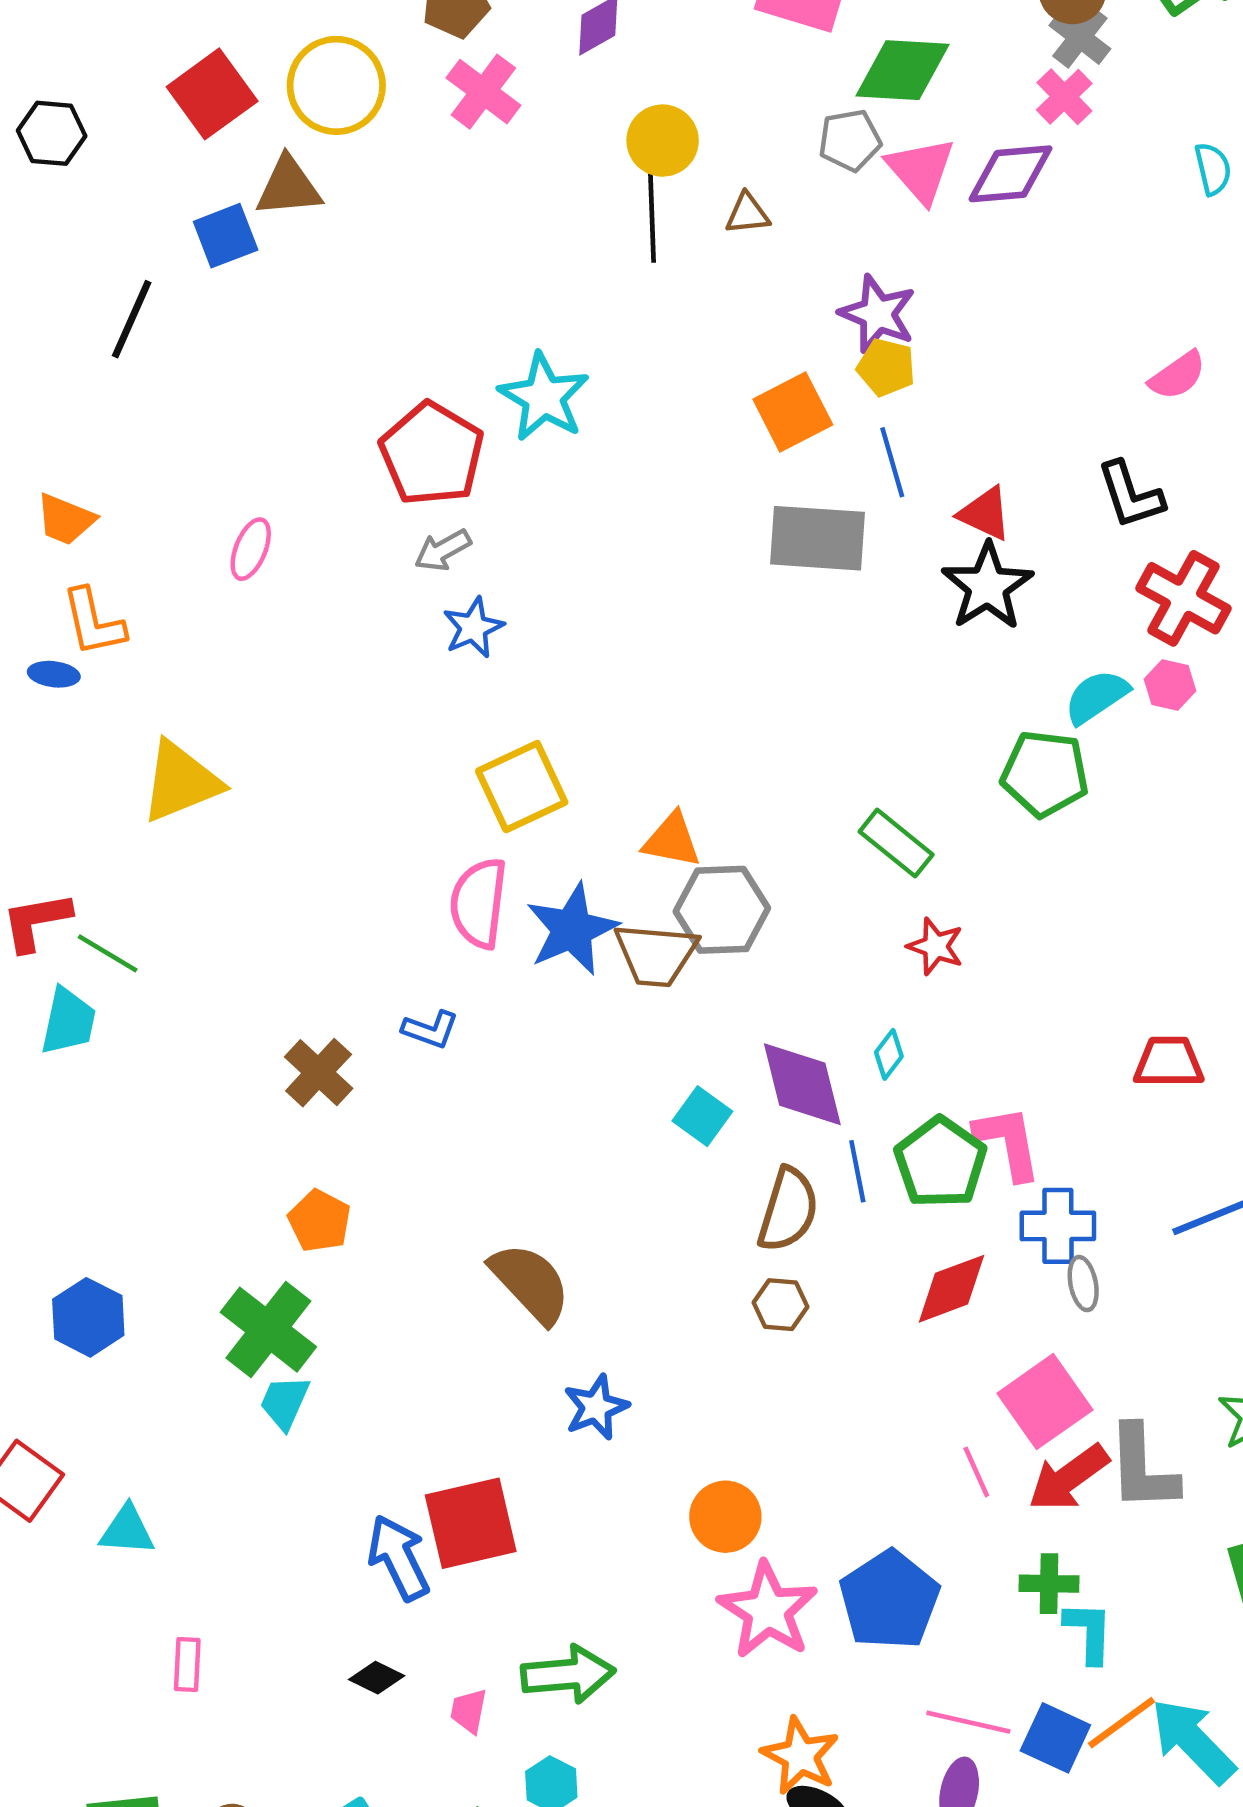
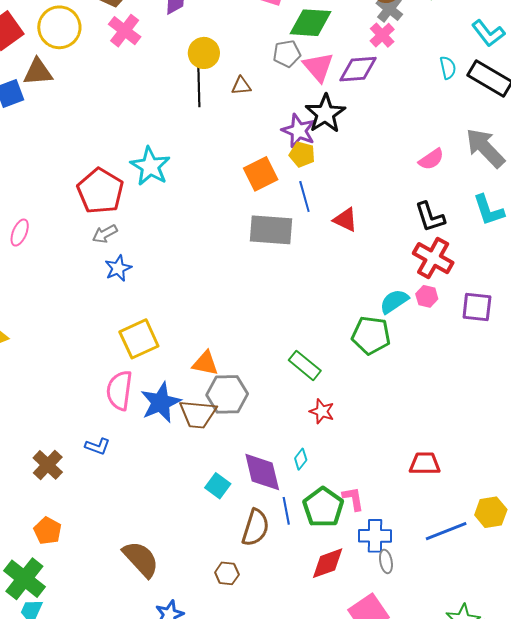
black L-shape: (1130, 495) -> (430, 217), moved
black star: (987, 586) -> (325, 114), moved
pink L-shape: (1008, 1143) -> (353, 499), size x0.7
brown hexagon: (781, 1305) -> (227, 573), moved

